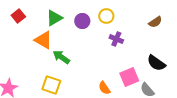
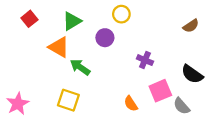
yellow circle: (106, 16) -> (121, 14), moved
purple circle: (82, 21) -> (105, 38), moved
purple cross: (116, 39) -> (145, 60), moved

